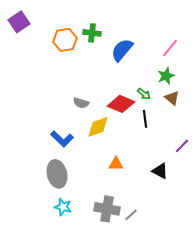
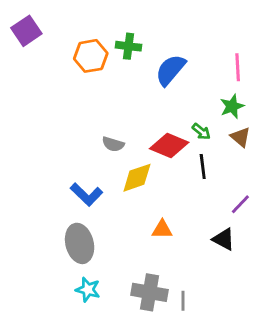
pink line: (170, 48) -> (238, 67), turned -42
purple line: (182, 146) -> (240, 204), moved
gray line: (131, 215) -> (183, 301), turned -48

